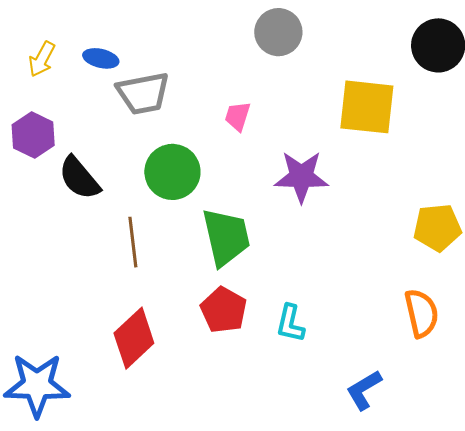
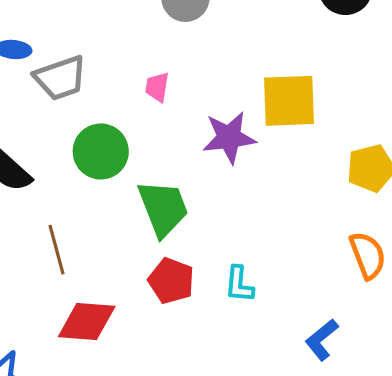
yellow square: (367, 107) -> (289, 101), moved
brown line: (133, 242) -> (57, 250), moved
red diamond: (134, 338) -> (87, 322), turned 56

